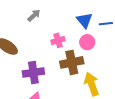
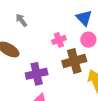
gray arrow: (34, 15) -> (21, 20), moved, turned -80

